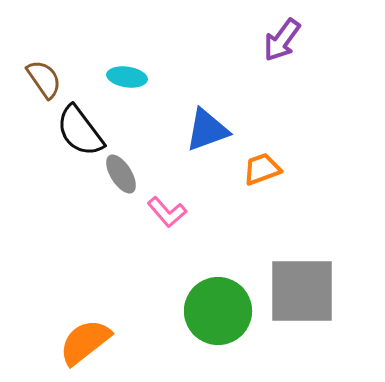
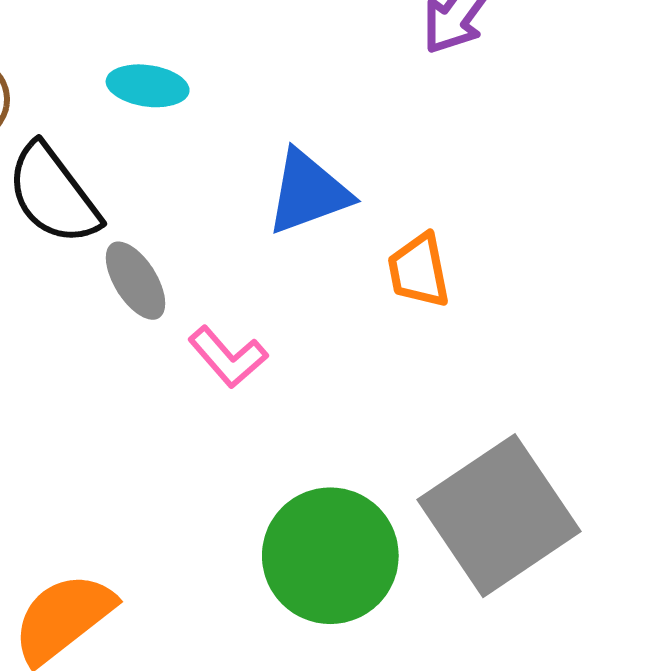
orange trapezoid: (262, 169) -> (419, 271), turned -81
gray square: (302, 291) -> (499, 516), turned -34

